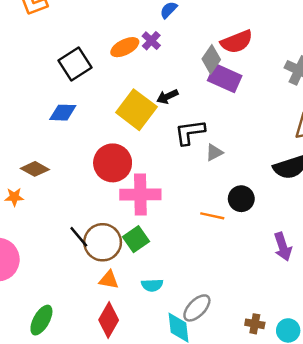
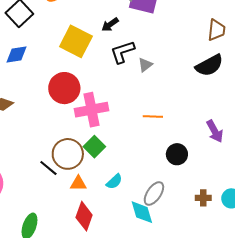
black arrow: (167, 96) -> (110, 25), moved
black circle: (241, 199) -> (177, 154), moved
black line: (79, 237) -> (48, 168), moved
cyan semicircle: (152, 285) -> (114, 182), turned -30

